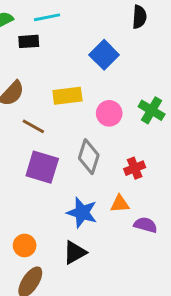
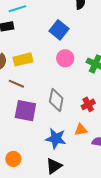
yellow rectangle: (67, 96) -> (23, 59), moved
pink circle: (109, 113) -> (65, 58), moved
orange circle: (25, 245) -> (13, 159), moved

